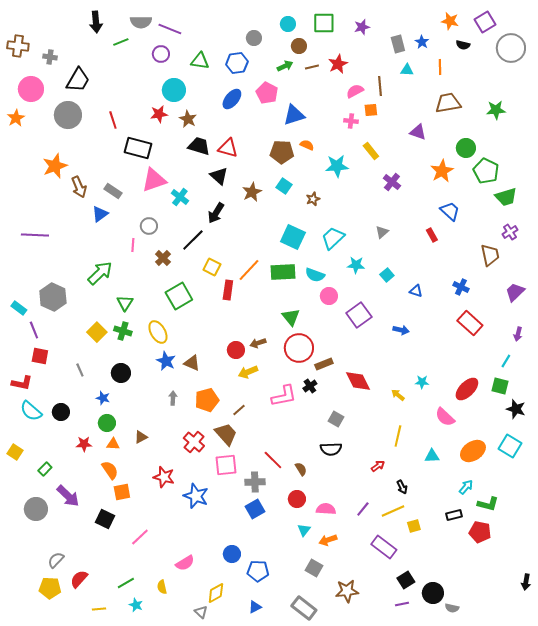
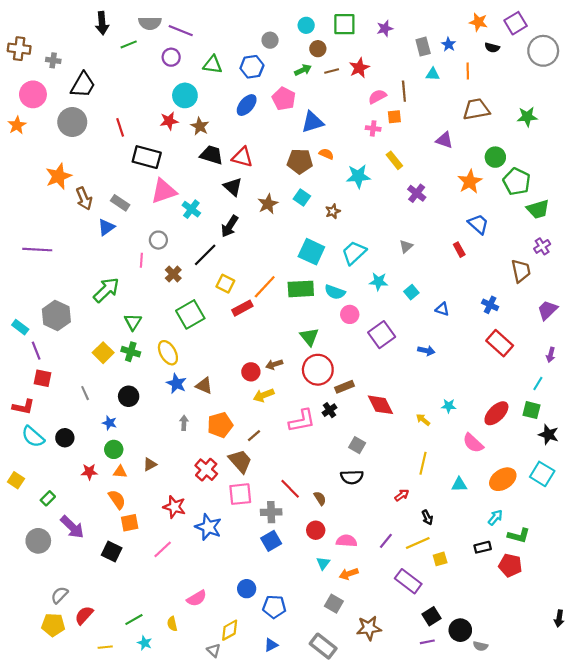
red rectangle: (228, 290) -> (242, 308), turned 54
pink line: (140, 537) -> (163, 549), moved

